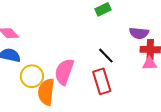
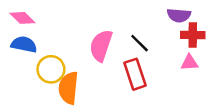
pink triangle: (150, 64) -> (190, 63), moved
pink semicircle: (64, 72) -> (101, 46), moved

